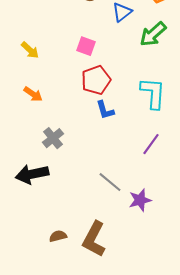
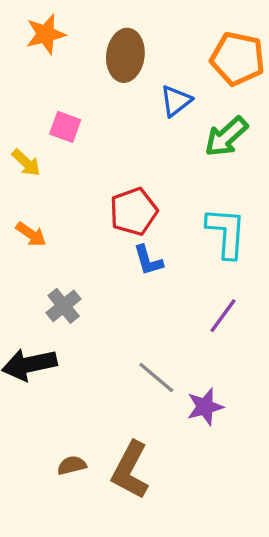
pink square: (86, 46) -> (65, 127), moved

